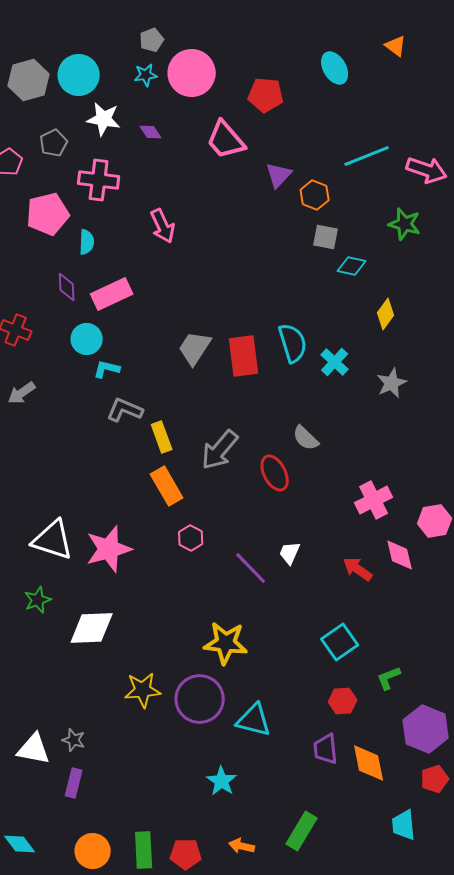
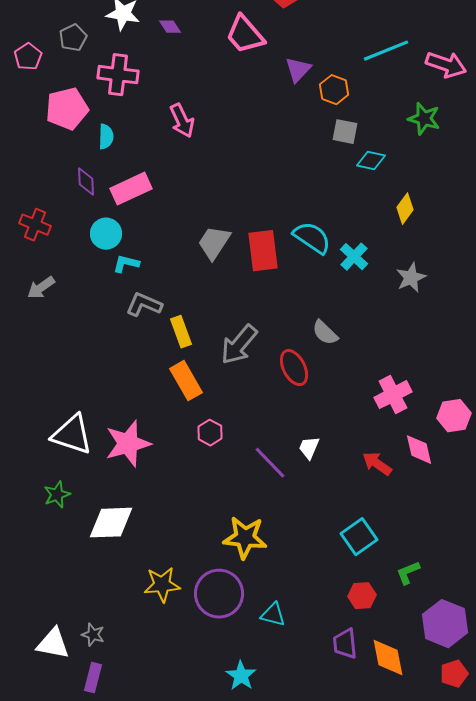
cyan semicircle: (293, 343) -> (312, 238), turned -39
cyan triangle: (254, 720) -> (273, 615), size x0.7

